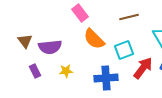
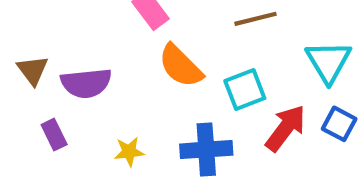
yellow star: (66, 71) -> (129, 152), moved

